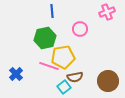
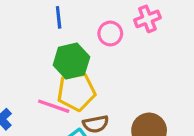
pink circle: (80, 29) -> (110, 34), moved
green hexagon: (45, 38) -> (71, 61), moved

